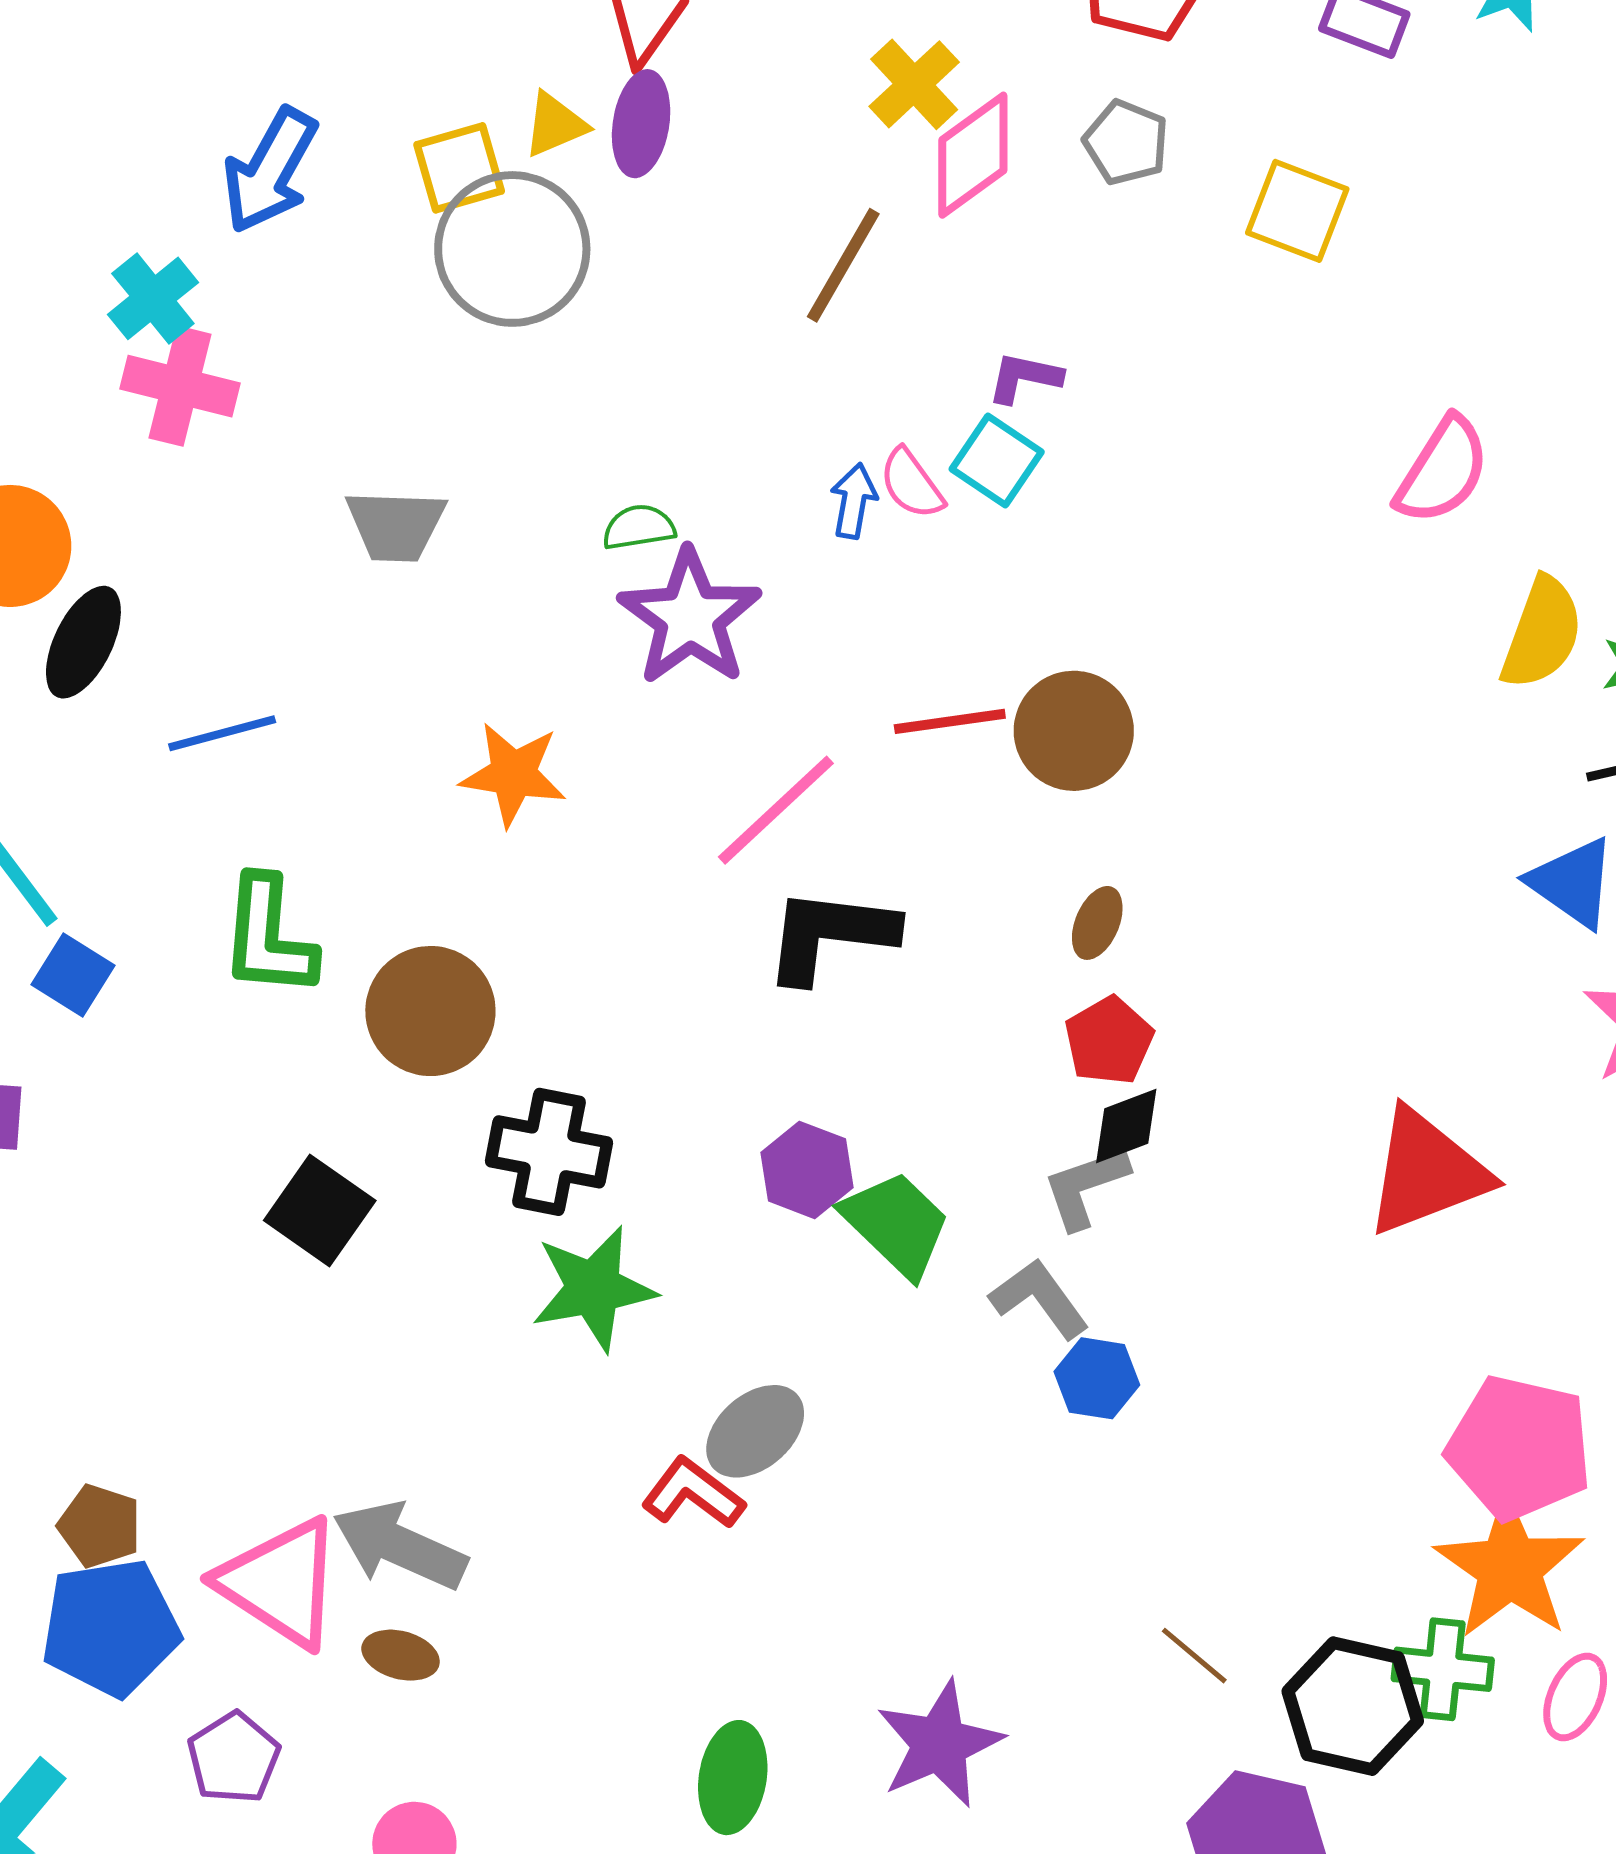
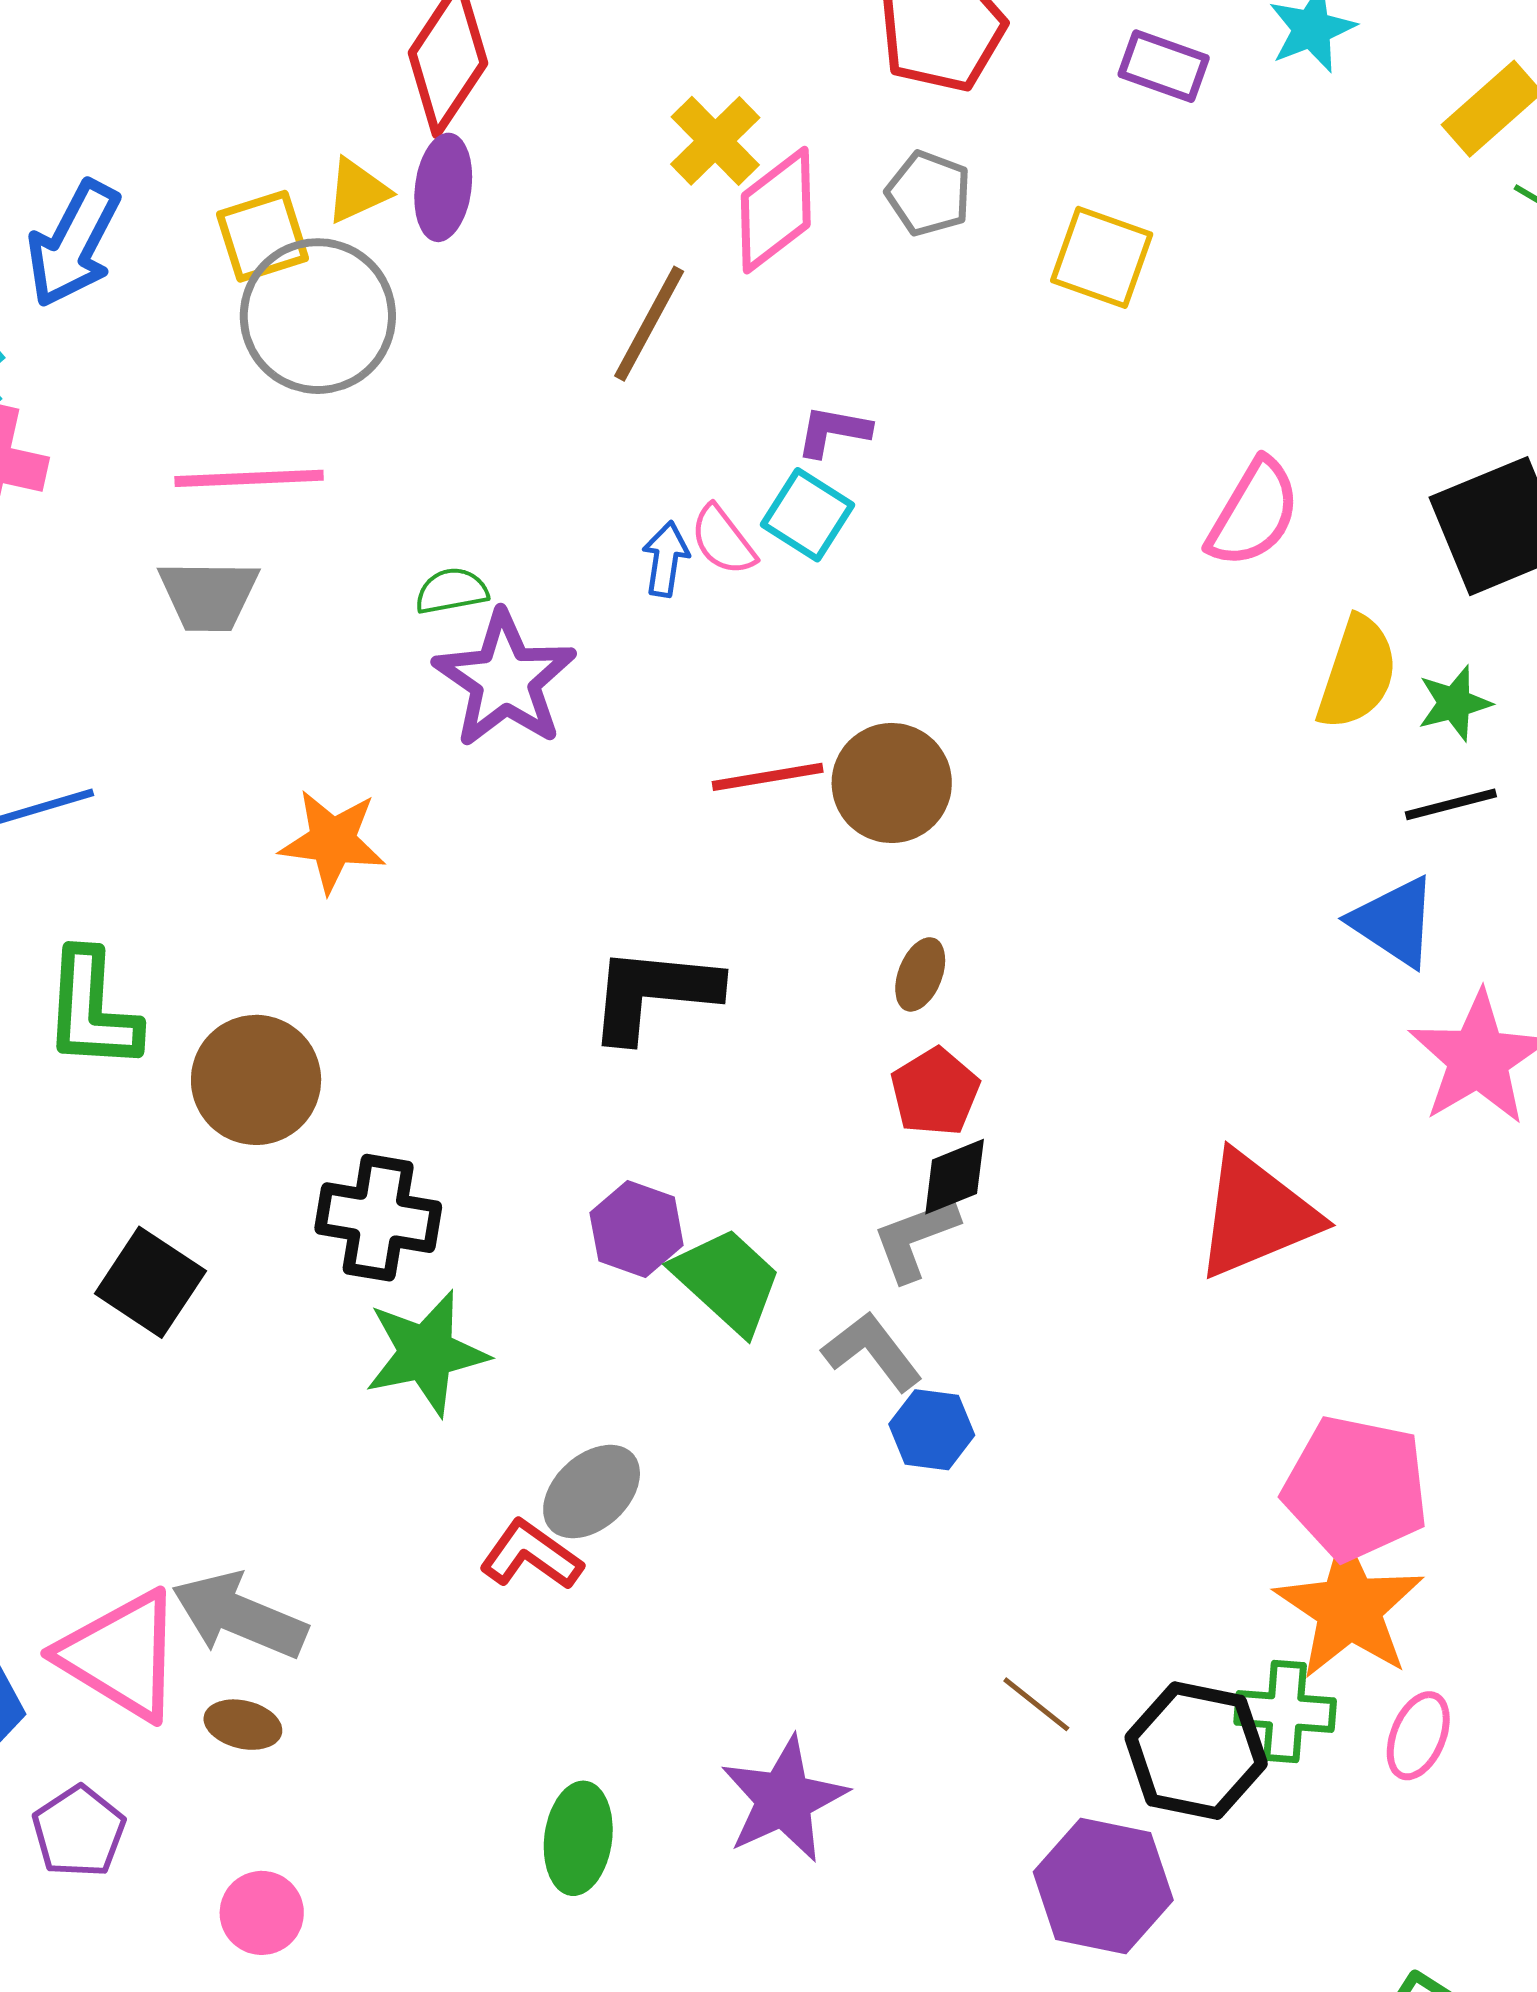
pink line: (776, 810) -> (249, 478), moved, turned 42

